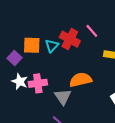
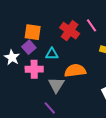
cyan triangle: (52, 46) -> (52, 54), moved, turned 40
purple square: (14, 58) -> (29, 47), moved
white star: (20, 82) -> (12, 57), moved

